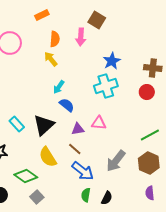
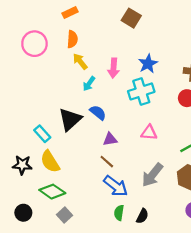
pink arrow: (81, 37) -> (113, 68), moved
orange semicircle: (55, 39) -> (72, 39), moved
cyan arrow: (59, 87) -> (89, 84), moved
pink triangle: (99, 123) -> (149, 133), moved
black triangle: (44, 125) -> (70, 119), moved
yellow semicircle: (48, 157) -> (50, 162), moved

